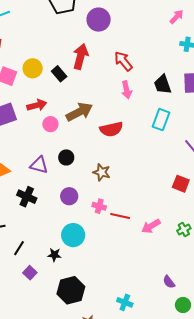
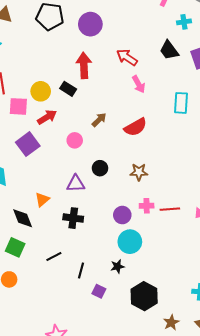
black trapezoid: (163, 84) -> (169, 50), moved
red arrow: (37, 105) -> (47, 117), moved
brown arrow: (79, 112) -> (99, 120), size x0.6
purple circle: (69, 196) -> (122, 215), moved

